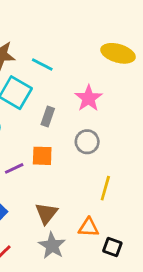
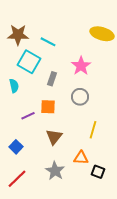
brown triangle: (46, 213) -> (54, 137), moved

